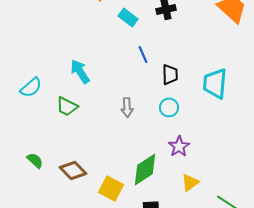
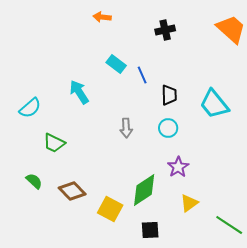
cyan rectangle: (128, 17) -> (116, 64), moved
cyan trapezoid: (215, 83) -> (214, 104), turned -44
green trapezoid: (67, 106) -> (54, 143), moved

